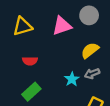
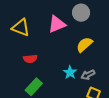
yellow triangle: (23, 26) -> (21, 28), turned 42
gray arrow: (92, 74) -> (88, 75), moved

